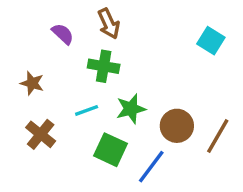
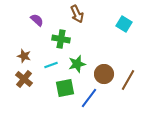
brown arrow: (109, 24) -> (77, 14), moved
brown star: (32, 83) -> (24, 56), moved
green square: (110, 150) -> (65, 88), turned -36

